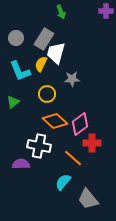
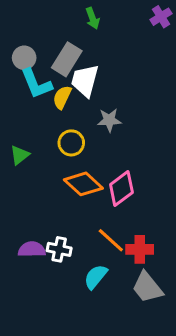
purple cross: (106, 11) -> (161, 17), turned -32
cyan L-shape: (20, 71) -> (36, 84), moved
red cross: (92, 143) -> (140, 249), moved
white cross: (39, 146) -> (59, 249), moved, size x0.7
gray trapezoid: (88, 199) -> (147, 287), moved

